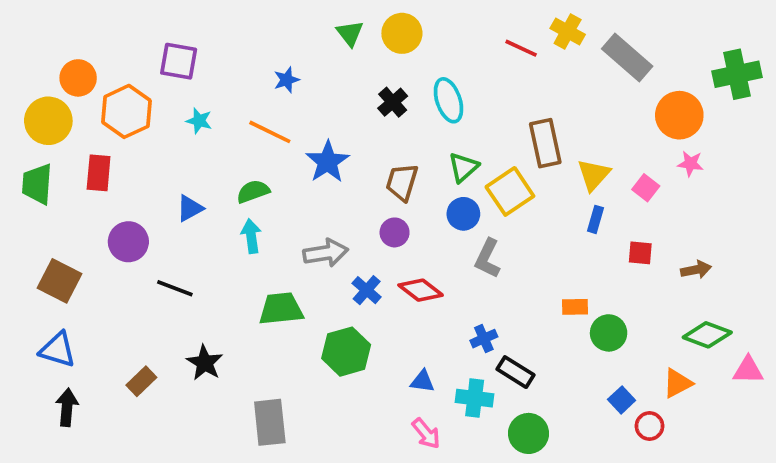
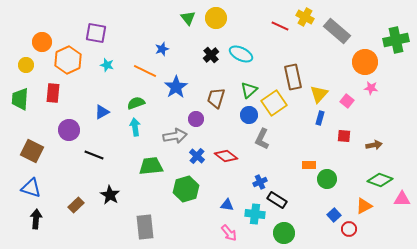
blue star: (287, 80) -> (162, 49), moved
cyan ellipse: (448, 100) -> (241, 54), turned -45
yellow circle: (48, 121) -> (26, 65), size x0.6
purple circle: (395, 232) -> (196, 119), moved

